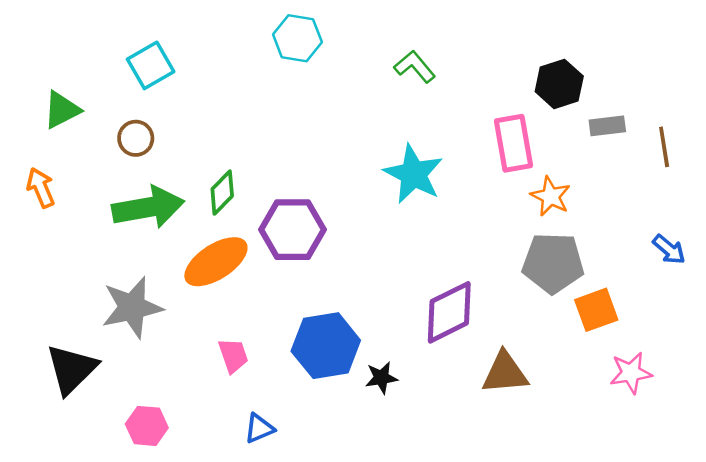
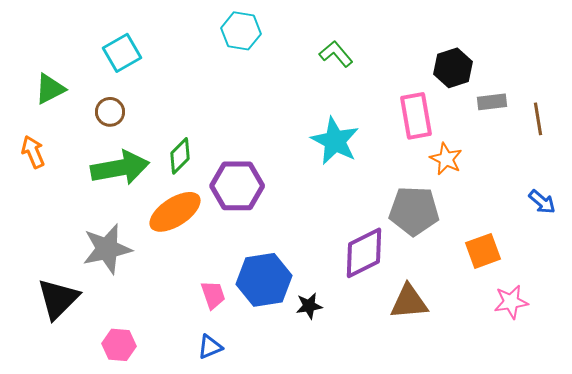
gray pentagon: (553, 263) -> (414, 211), moved
pink trapezoid: (233, 356) -> (213, 295), moved

